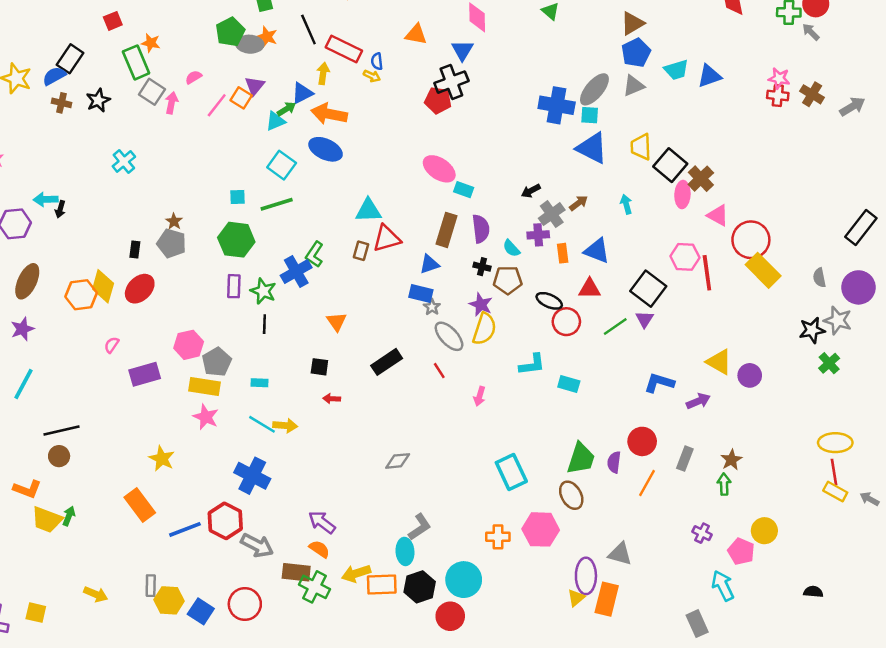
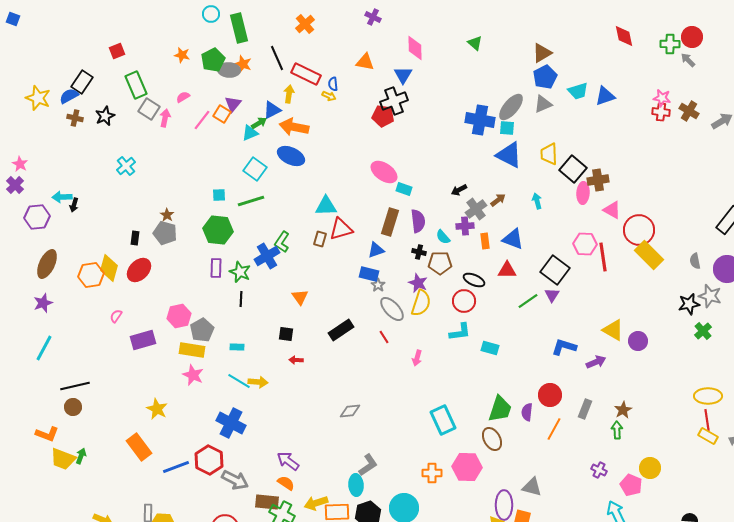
orange star: (151, 43) -> (182, 55), moved
brown cross: (701, 179) -> (598, 180), turned 35
red circle: (566, 322) -> (464, 301), moved

